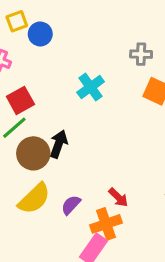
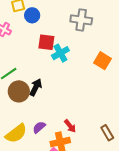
gray cross: (141, 54) -> (81, 20), moved, size x1.5
red square: (20, 100) -> (46, 42), moved, turned 30
yellow semicircle: (34, 199) -> (16, 133), moved

